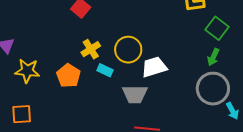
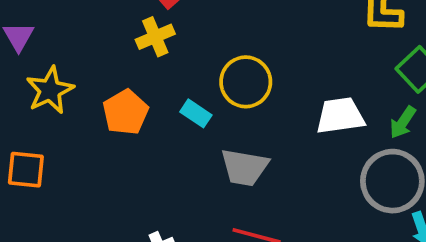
yellow cross: (91, 49) -> (155, 37), moved
white trapezoid: (154, 67) -> (340, 116), moved
yellow star: (27, 71) -> (50, 90), turned 30

